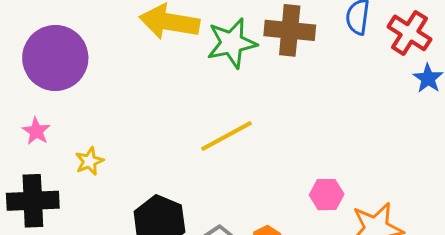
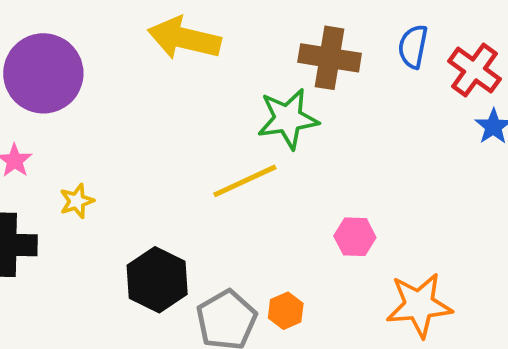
green star: (232, 43) -> (288, 119), moved
pink hexagon: (327, 195) -> (355, 237), moved

